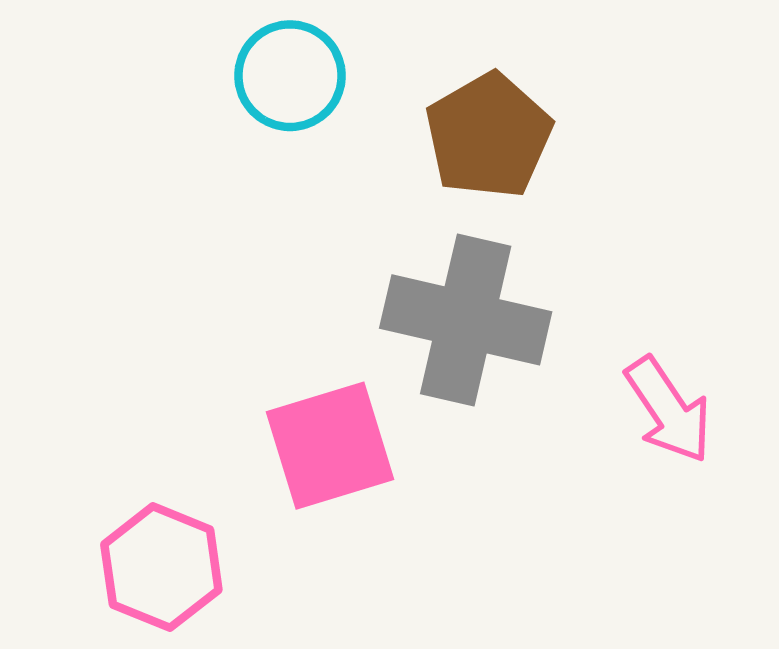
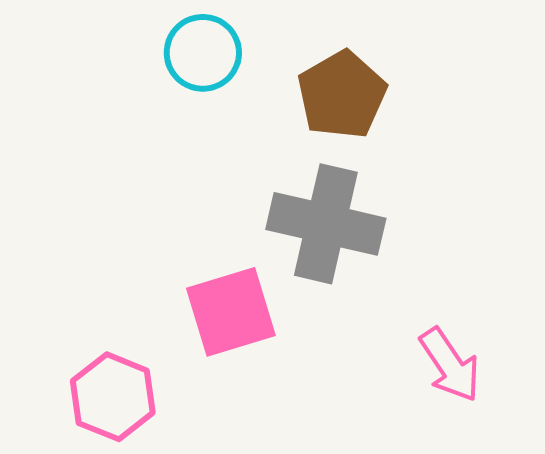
pink arrow: (668, 410) -> (450, 365), moved

